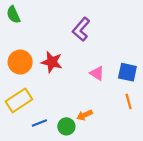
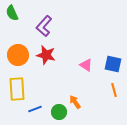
purple L-shape: (81, 29) -> (44, 26), moved
yellow rectangle: (19, 100) -> (17, 89), turned -60
orange arrow: (84, 115) -> (75, 102), turned 80

